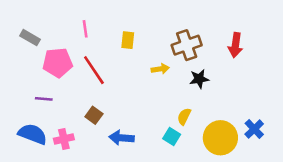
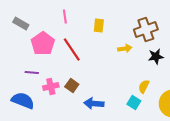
pink pentagon: (58, 63) -> (43, 44), turned -30
pink cross: (64, 139) -> (51, 86), moved

